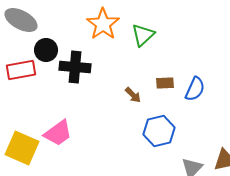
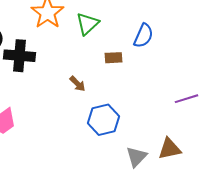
brown rectangle: (165, 83) -> (114, 58), moved
blue semicircle: (195, 89) -> (144, 36), moved

